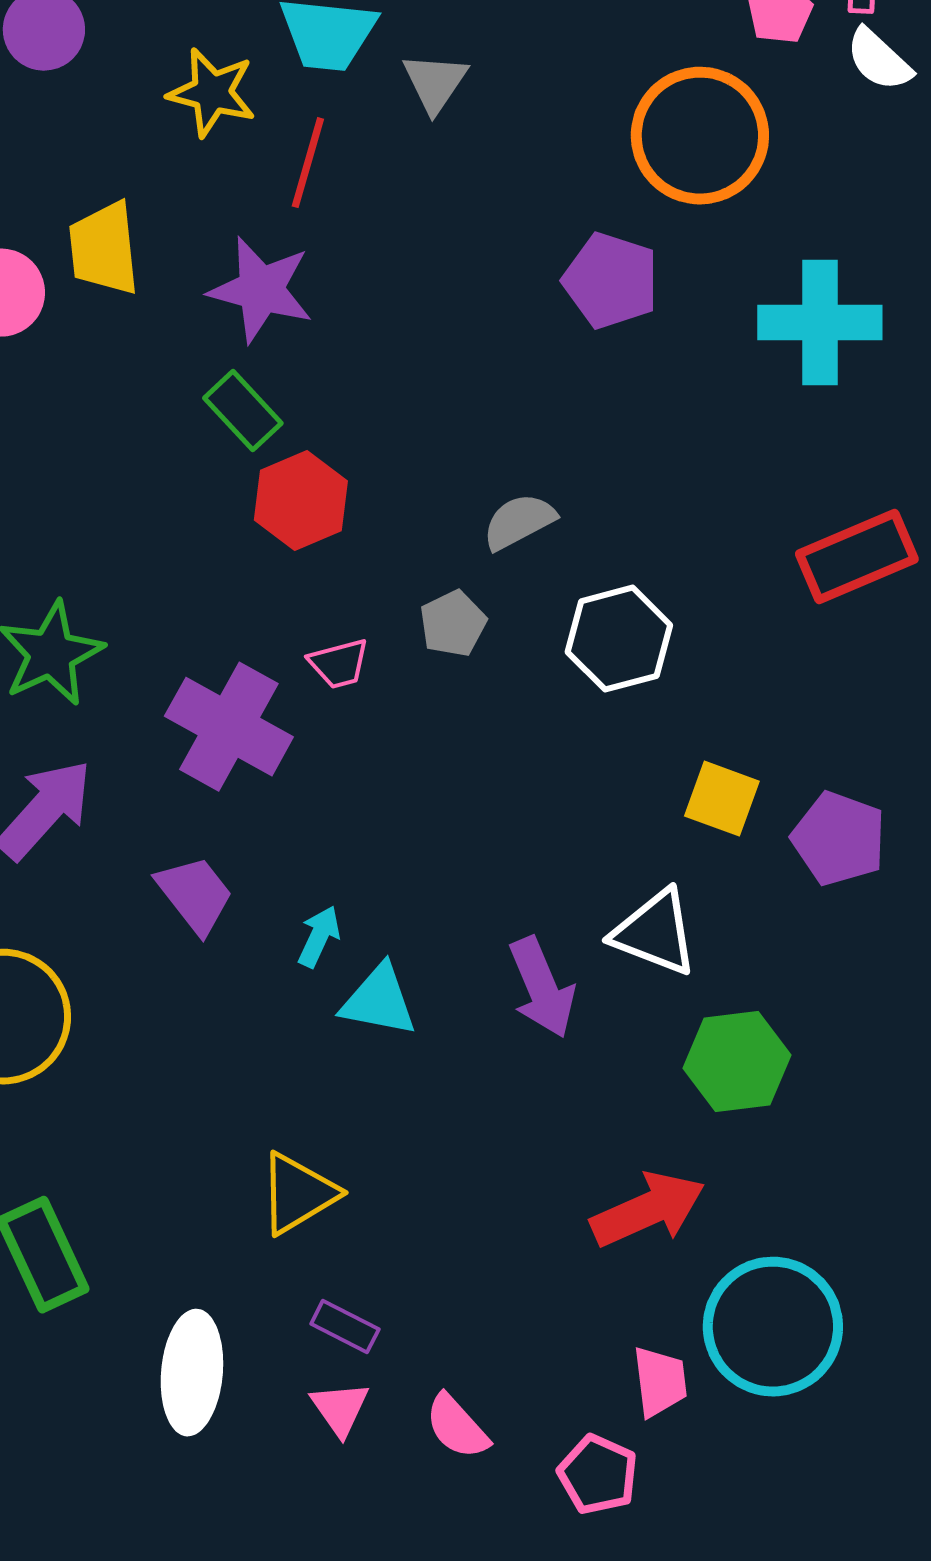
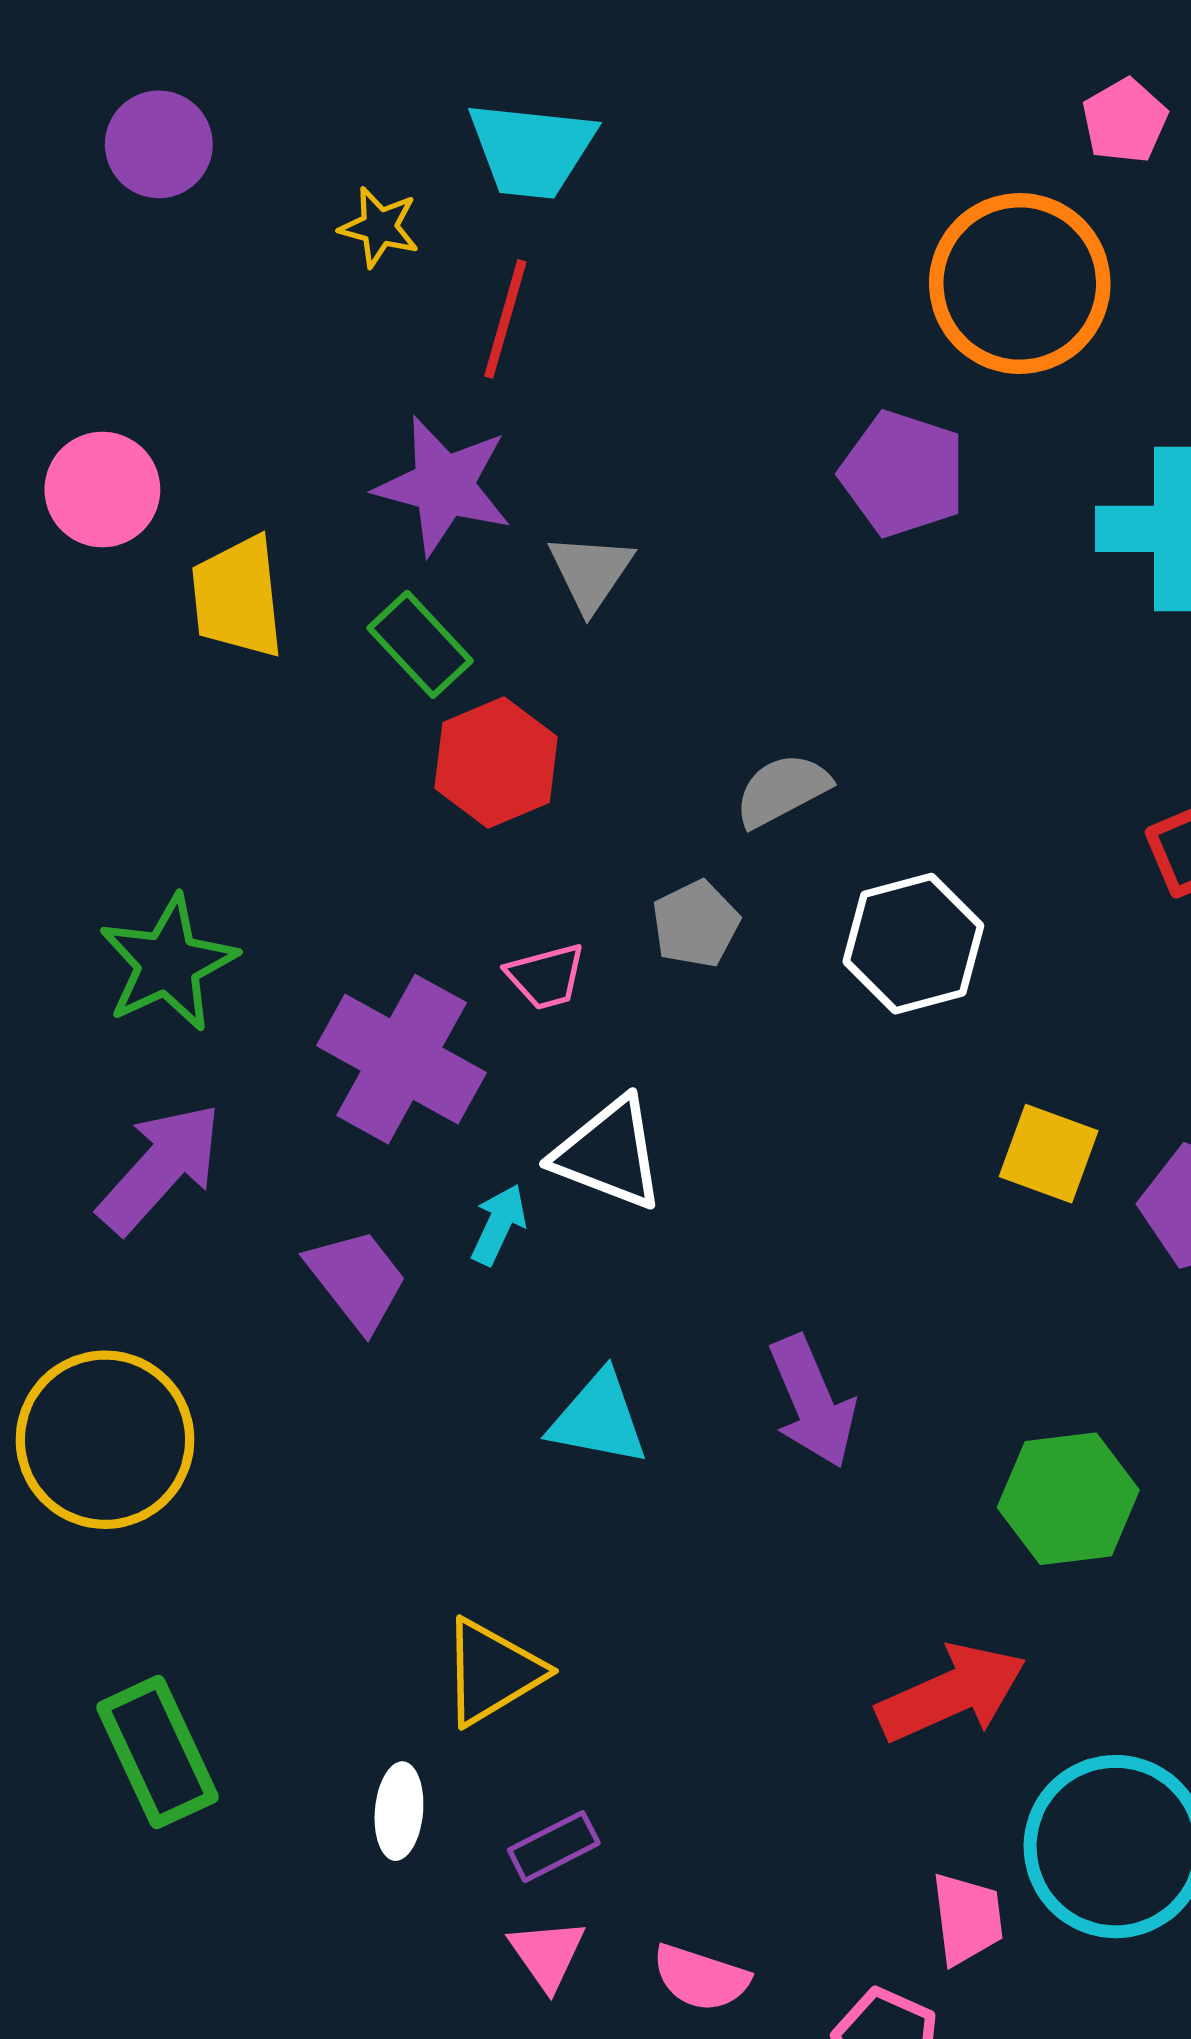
gray triangle: (435, 83) -> (591, 572), moved
yellow star: (212, 93) -> (379, 227), size x0.7
yellow trapezoid: (104, 249) -> (238, 597), moved
white triangle: (655, 933) -> (609, 1154), moved
cyan arrow: (319, 937) -> (499, 1224), moved
purple rectangle: (345, 1327) -> (554, 1847), turned -54
white ellipse: (192, 1373) -> (399, 1811), moved, size x0.6
pink semicircle: (457, 1427) -> (701, 1978), turned -30

